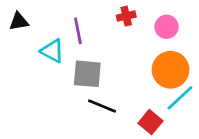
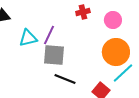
purple line: (78, 31) -> (49, 35), moved, turned 36
cyan triangle: (52, 51) -> (28, 38), turned -42

